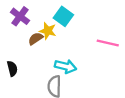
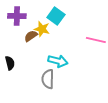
purple cross: (20, 16) -> (17, 16), turned -36

